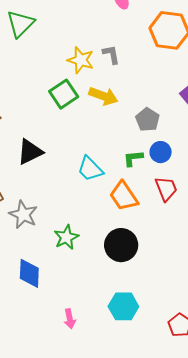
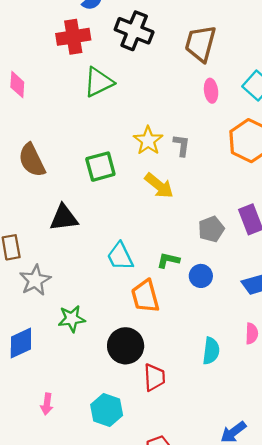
green square: (64, 94) -> (100, 167), moved
gray pentagon: (147, 120) -> (211, 229), moved
blue circle: (161, 152) -> (201, 276), moved
red trapezoid: (166, 189) -> (154, 377), moved
blue diamond: (29, 273) -> (21, 343), turned 44

